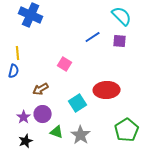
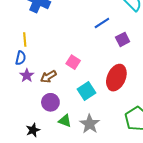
purple square: (120, 41) -> (123, 39), moved, turned -32
pink square: (65, 64) -> (73, 62), moved
red ellipse: (107, 90) -> (116, 78), turned -65
purple star: (24, 117) -> (27, 75), moved

